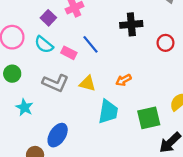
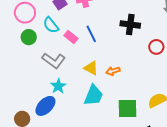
green circle: (12, 74) -> (29, 37), moved
yellow triangle: (87, 83) -> (91, 68), moved
cyan star: (24, 107) -> (58, 86), moved

